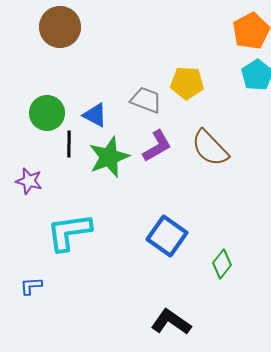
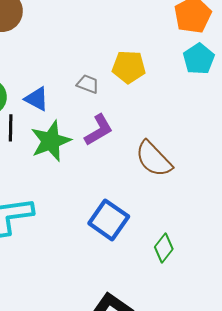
gray trapezoid: (146, 100) -> (88, 84), size x0.7
brown semicircle: (210, 148) -> (154, 159), moved

